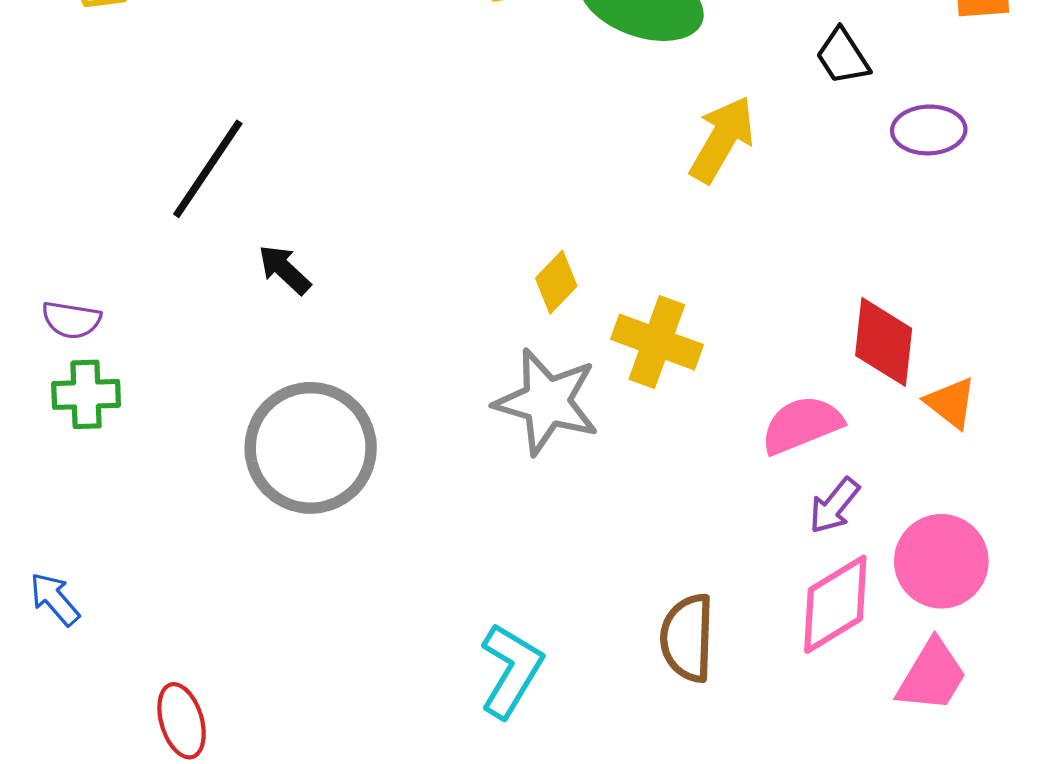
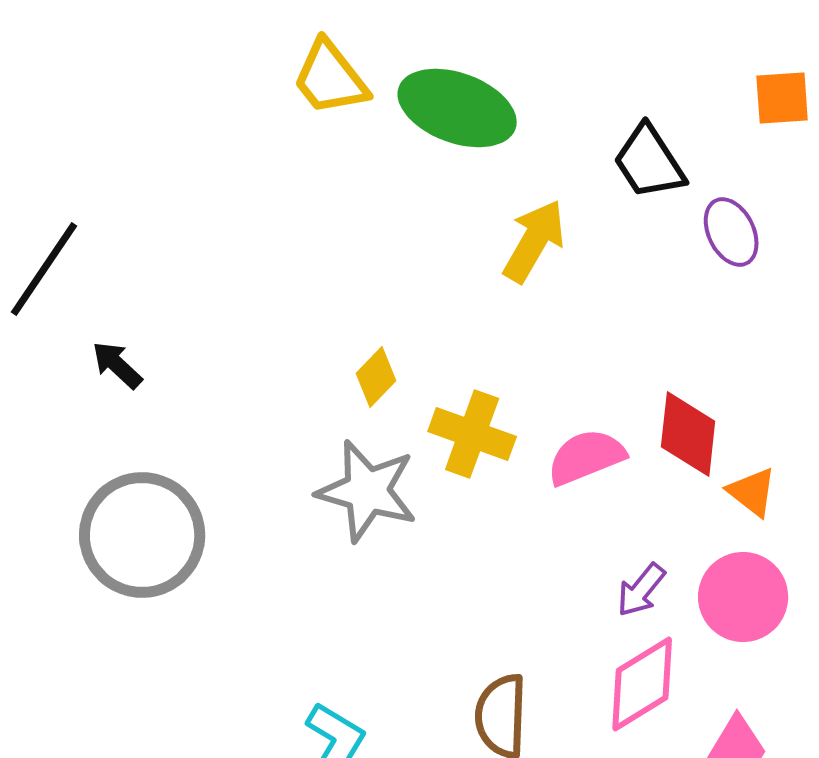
black trapezoid: (843, 56) -> (649, 162), size x1.4
purple ellipse: (929, 130) -> (731, 232), turned 66
pink semicircle: (802, 425) -> (586, 457), moved
pink circle: (941, 561) -> (743, 597), moved

